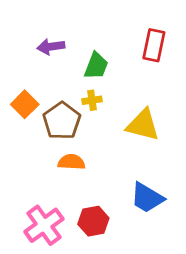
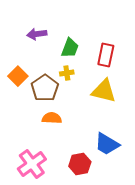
red rectangle: (154, 45) -> (106, 55), moved
red hexagon: (93, 221) -> (80, 164), moved

